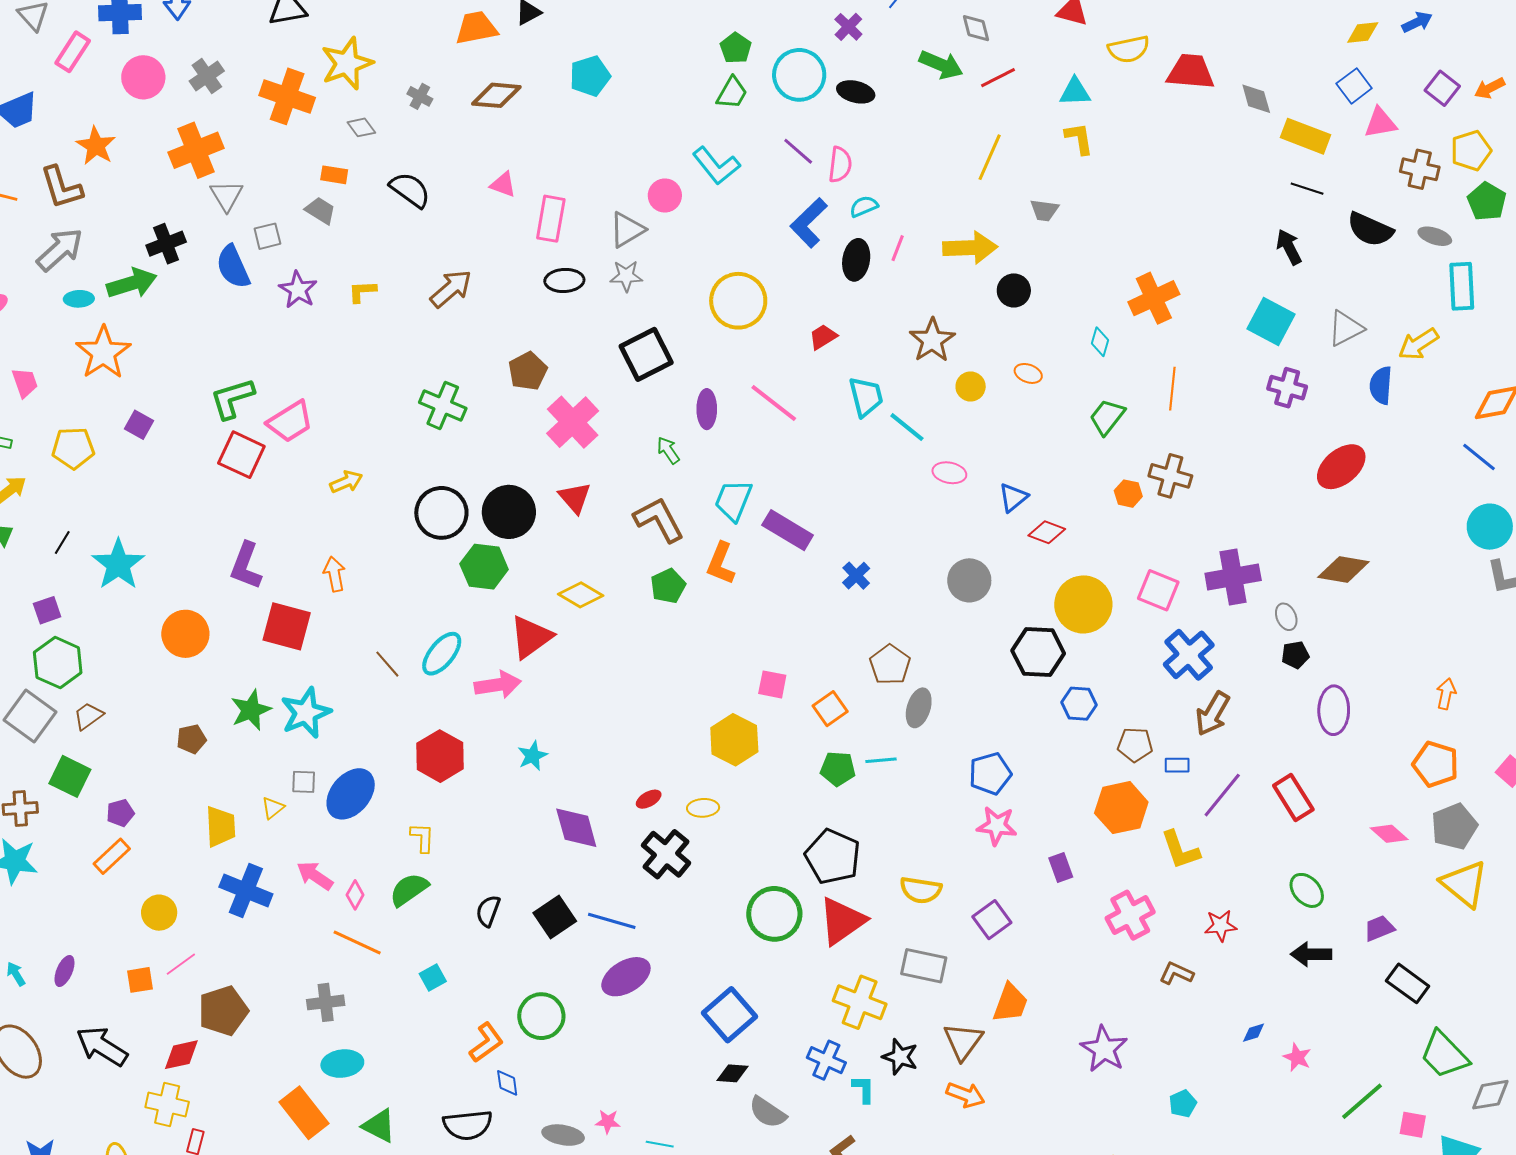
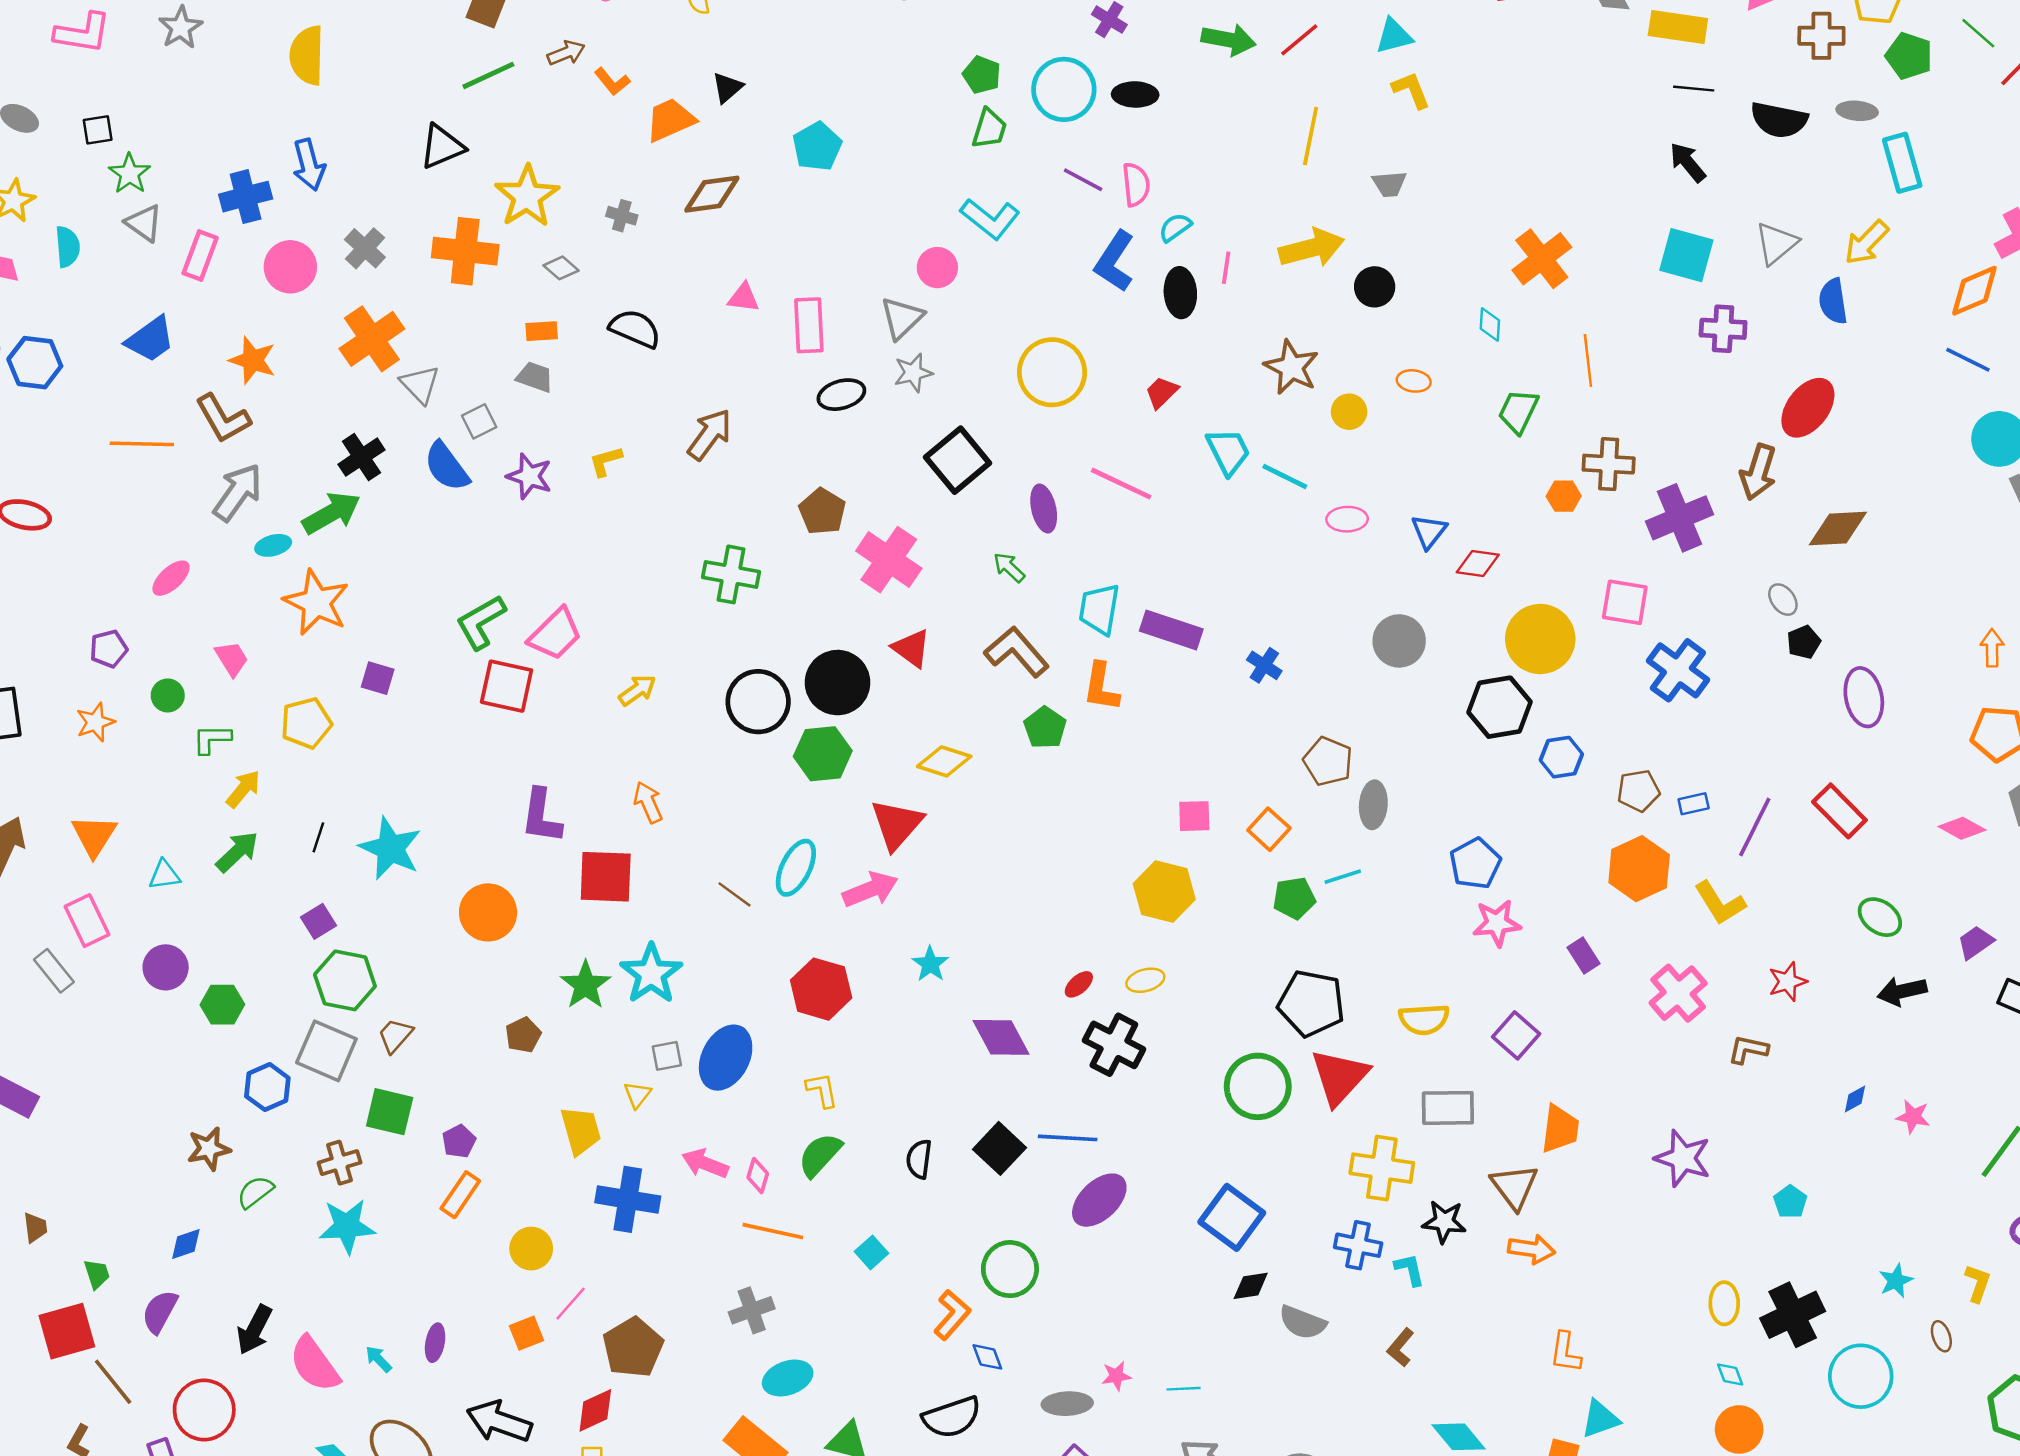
purple cross: (1233, 577) -> (1680, 518), moved
brown arrow: (1213, 714) -> (1758, 472), moved

